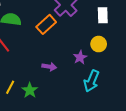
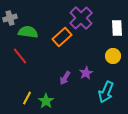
purple star: (80, 57) -> (86, 73), moved
purple arrow: (49, 67) -> (65, 78), turned 112

